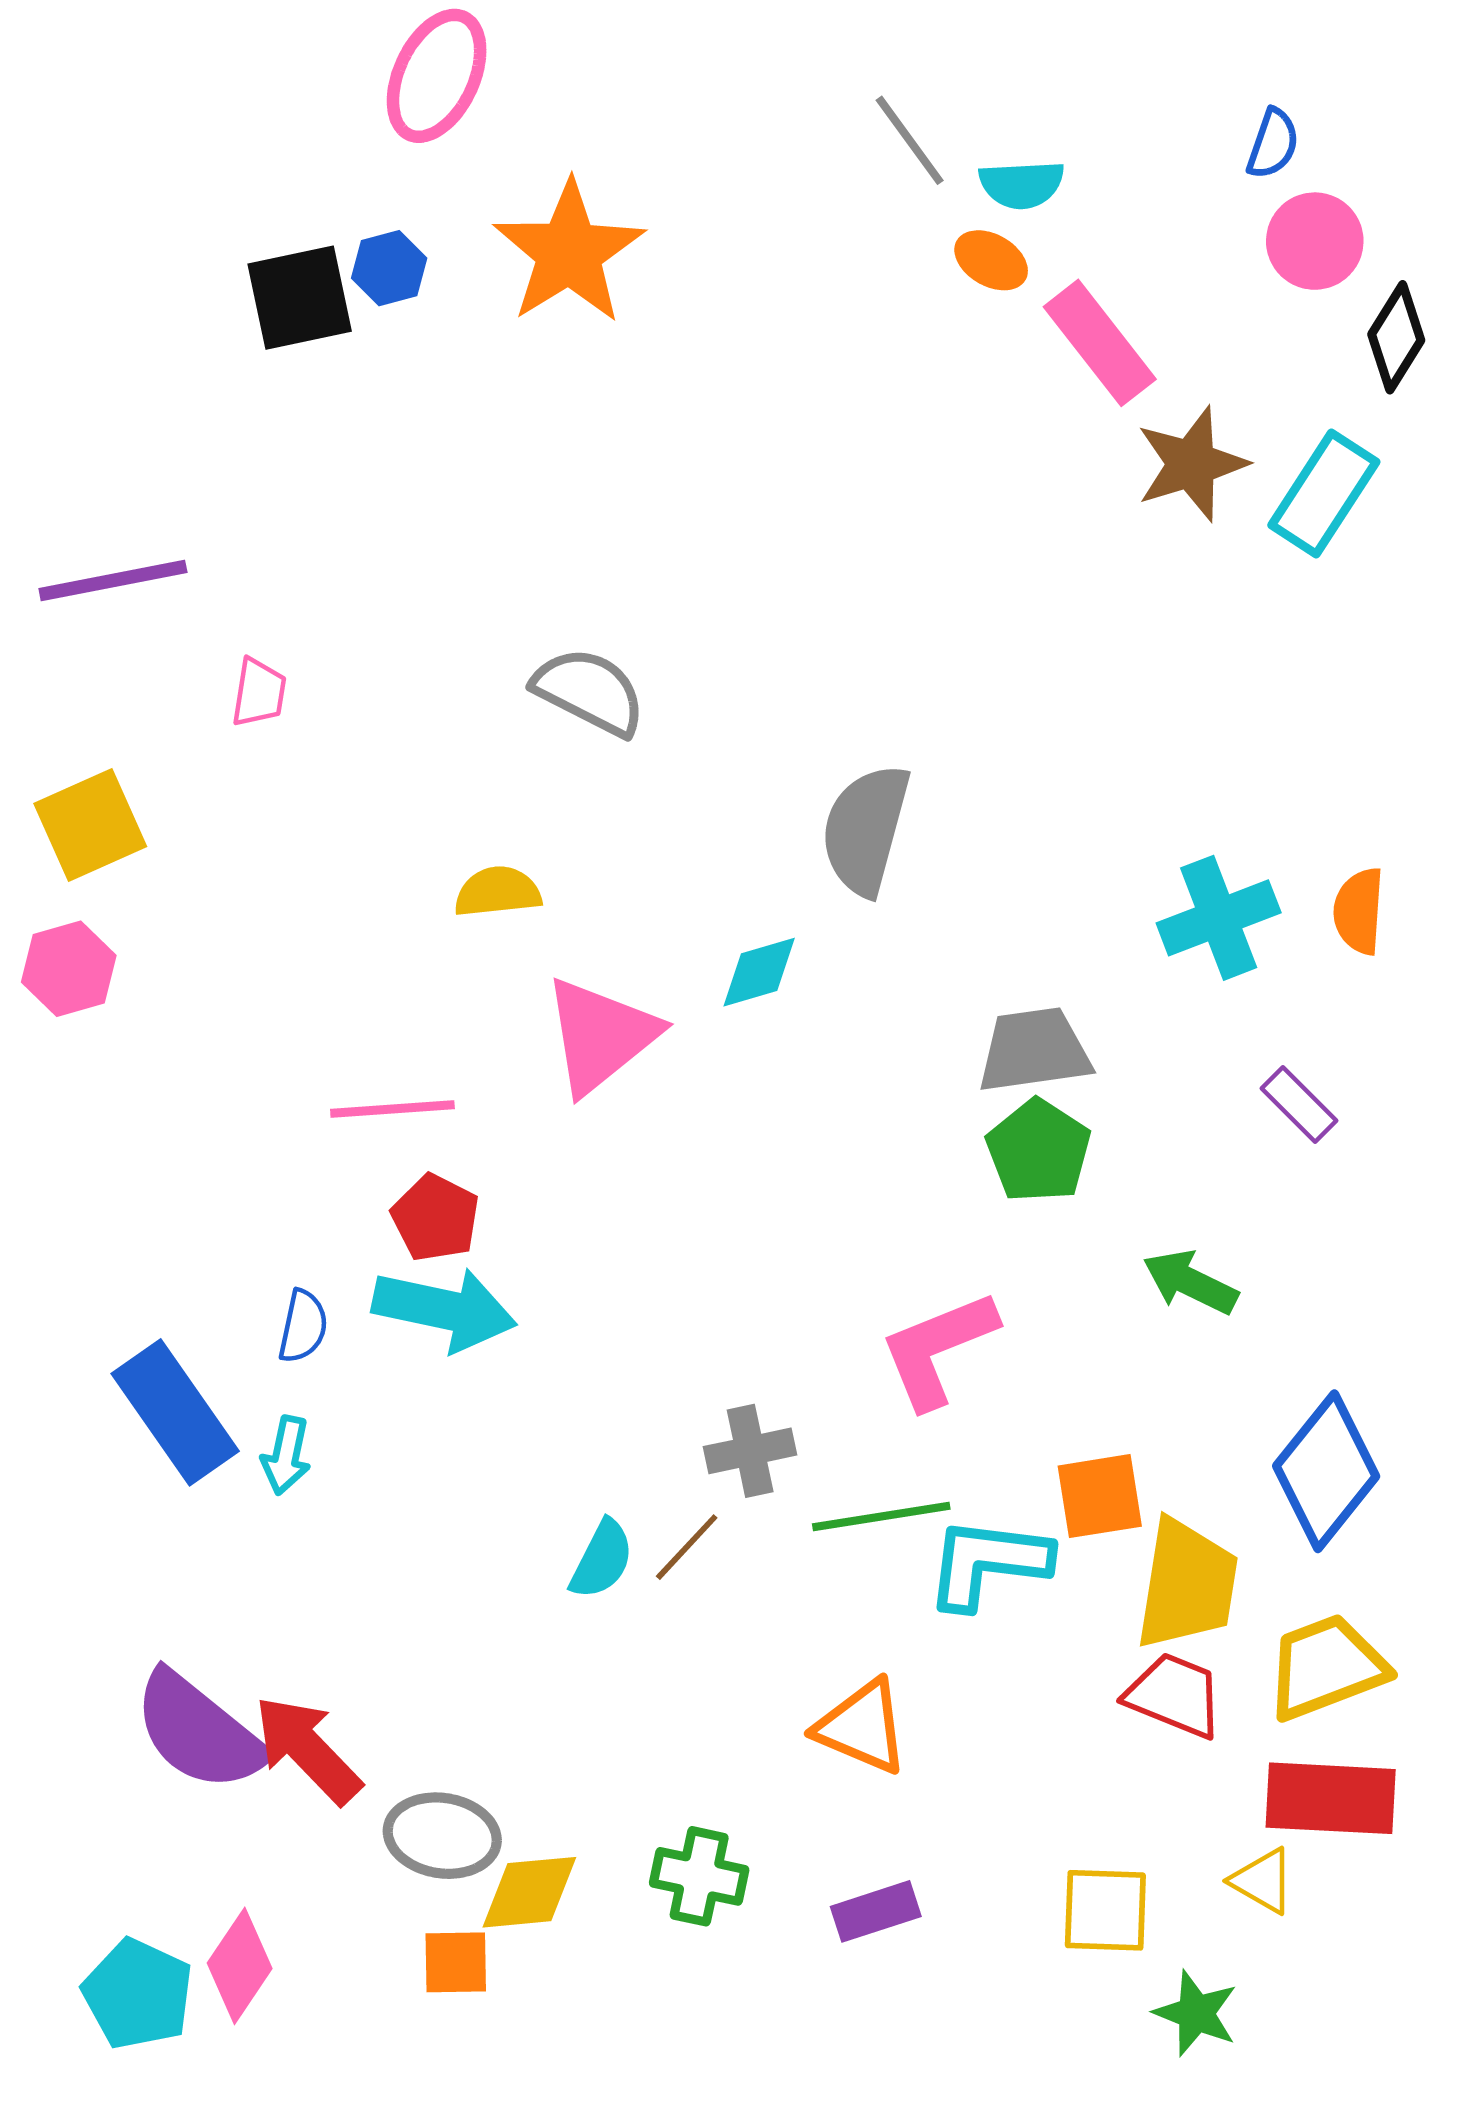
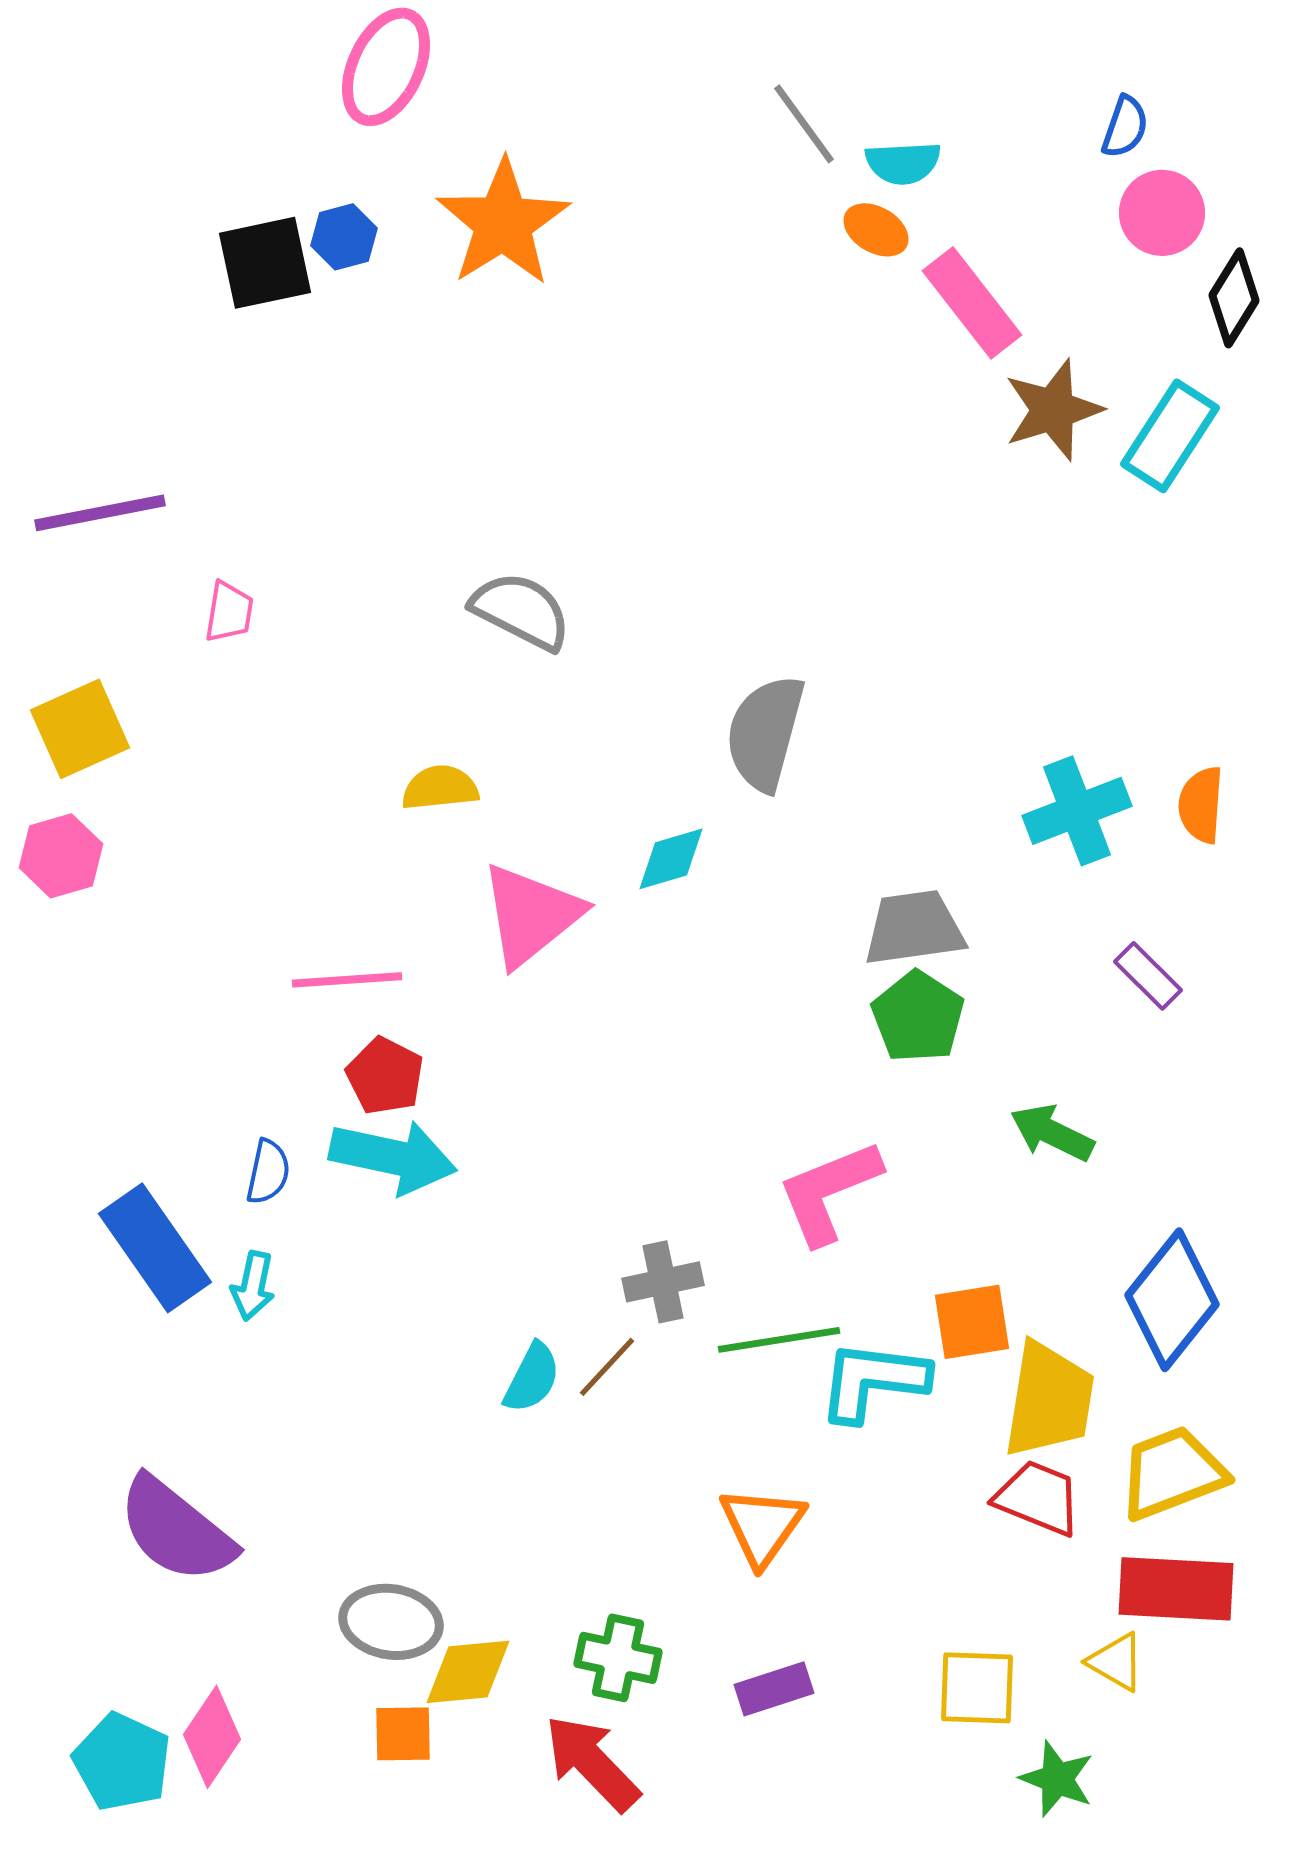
orange triangle: (862, 1727) -> (762, 1526), turned 42
red arrow: (308, 1750) -> (592, 1763), moved

